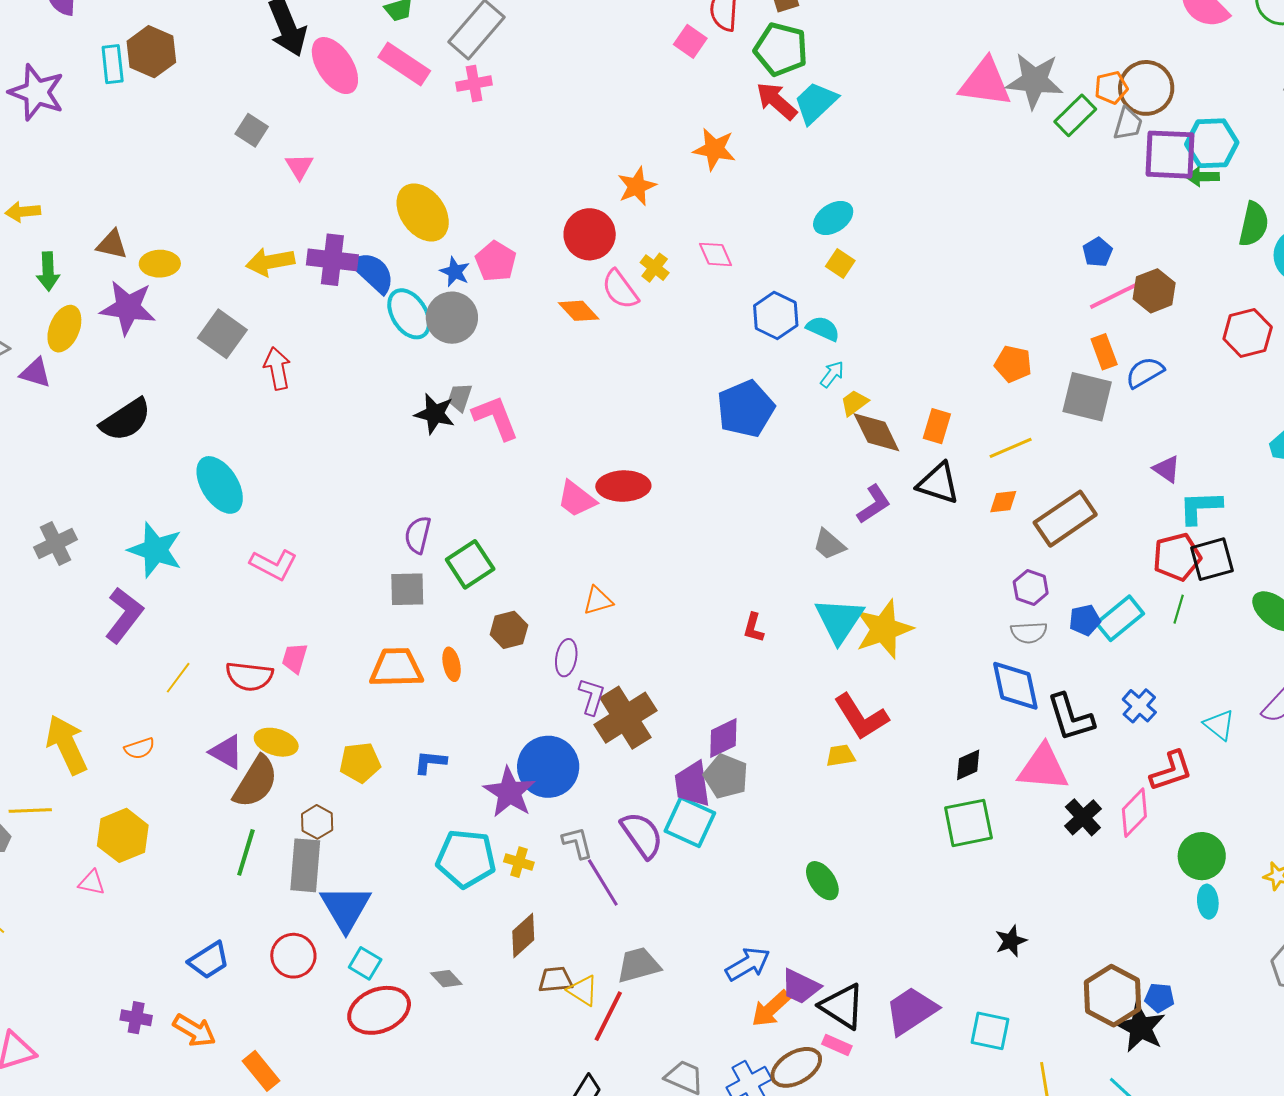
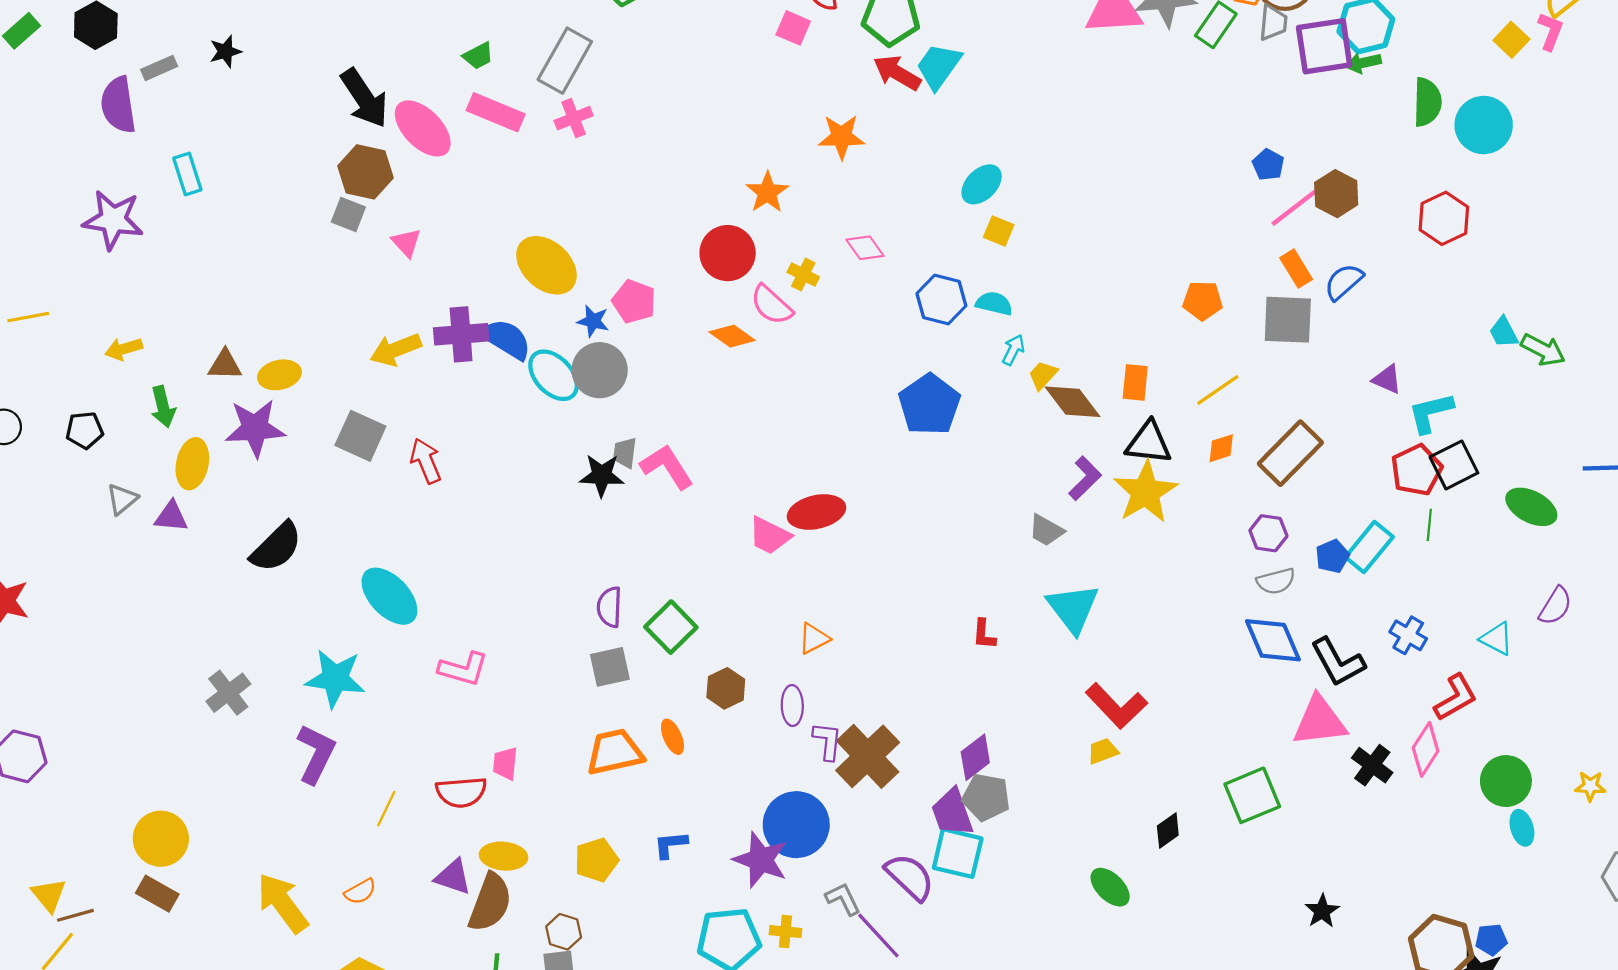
brown hexagon: (151, 52) -> (365, 172), moved
yellow star: (884, 629) -> (1145, 492), moved
black diamond: (968, 765) -> (1168, 831), moved

